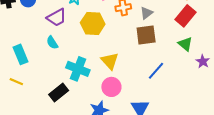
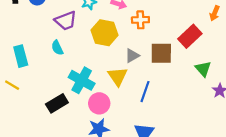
gray triangle: (146, 13) -> (132, 56), moved
red rectangle: (186, 16) -> (190, 36), moved
blue line: (156, 71) -> (145, 92), moved, turned -30
pink circle: (111, 87) -> (99, 103), moved

